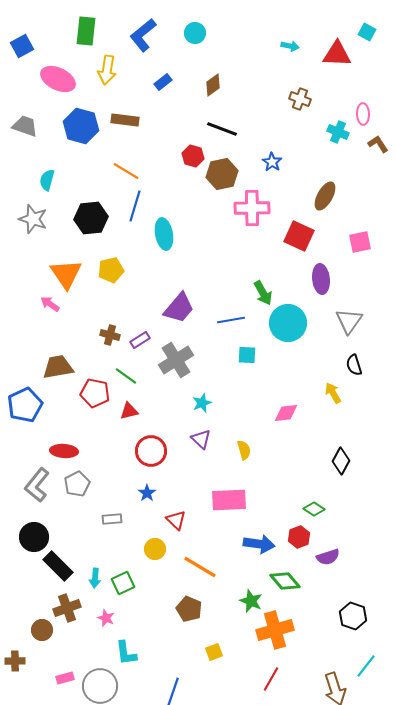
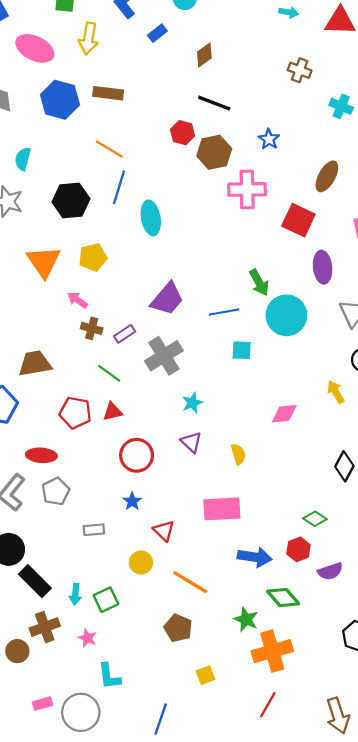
blue rectangle: (163, 82) -> (157, 33), moved
pink arrow: (50, 304) -> (77, 300), moved
red pentagon: (95, 393) -> (75, 413), moved

